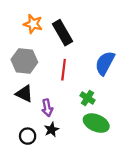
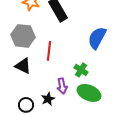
red line: (64, 70) -> (49, 51), moved
purple arrow: (47, 108) -> (62, 86), moved

